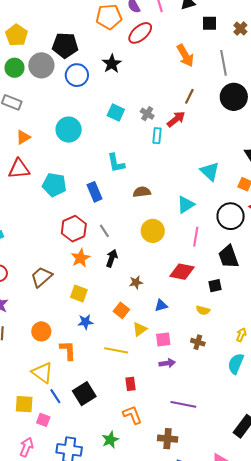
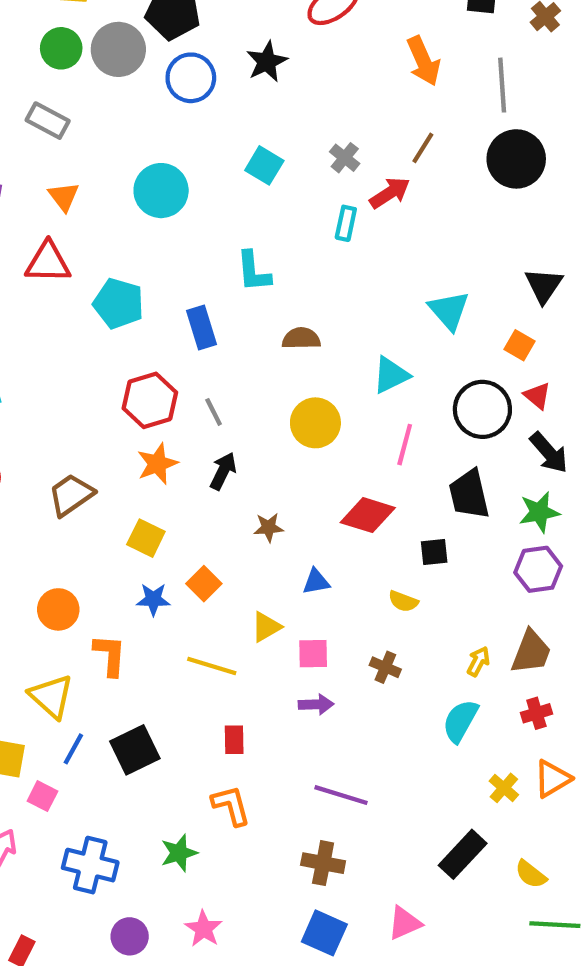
gray cross: (147, 114) -> (345, 158), moved
orange triangle: (23, 137) -> (64, 196), turned -42
orange square: (121, 310) -> (204, 584), moved
blue line: (55, 396) -> (73, 749), turned 56
brown cross: (168, 439) -> (323, 863), moved

